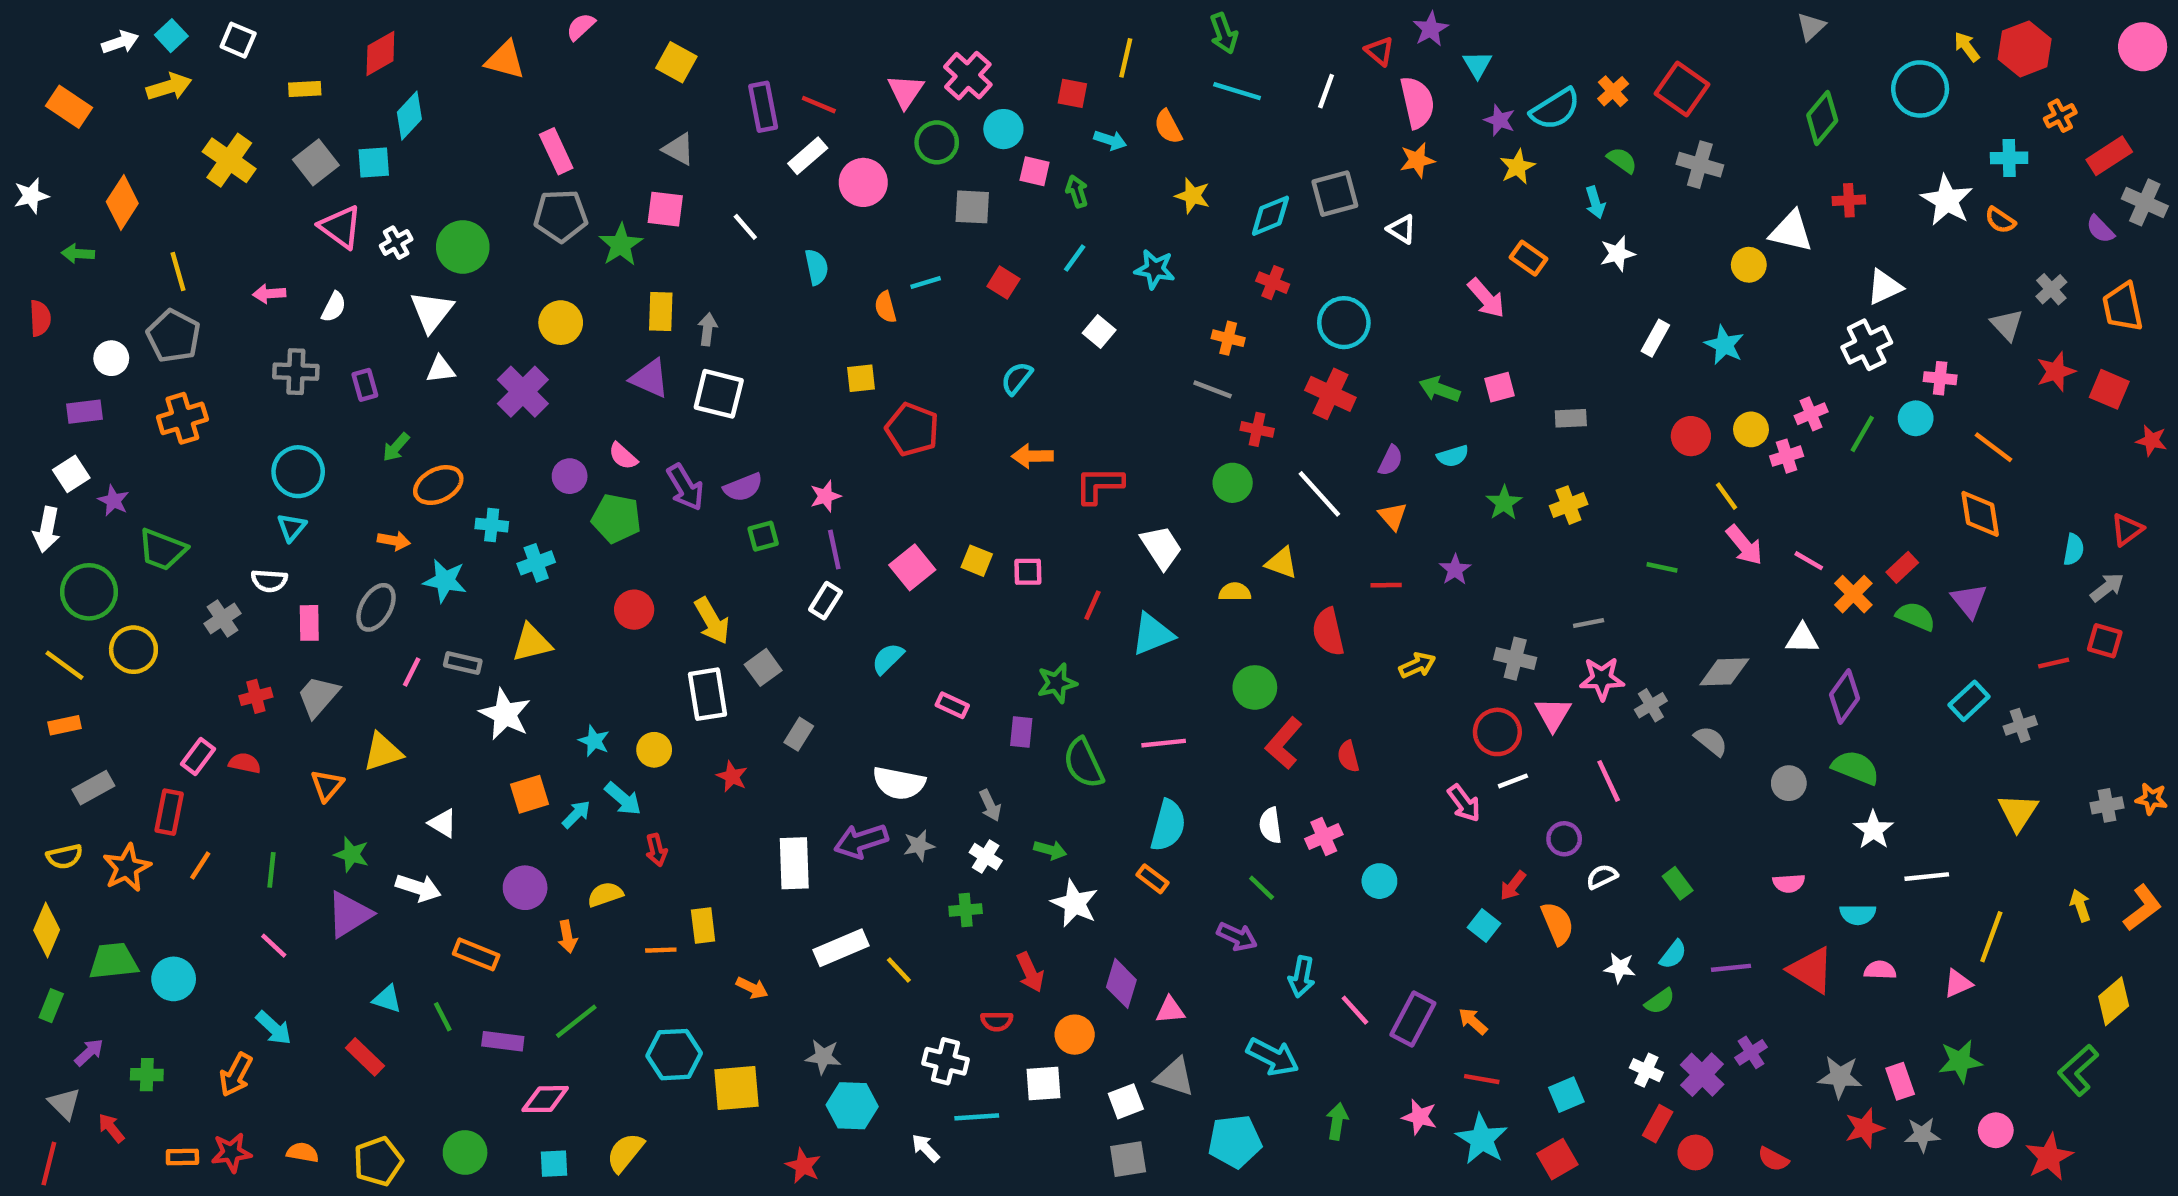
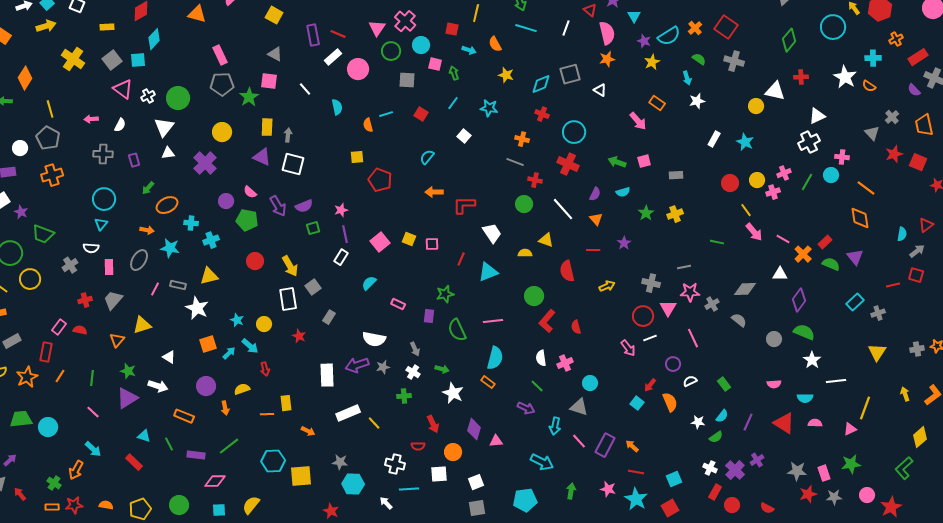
purple line: (1731, 968) -> (748, 422), turned -60
green cross: (147, 1075) -> (54, 483), moved, turned 32
gray triangle: (1175, 1077) -> (579, 407), moved

